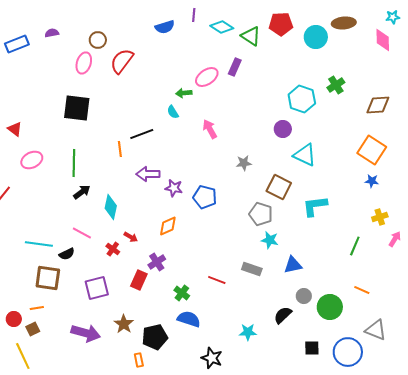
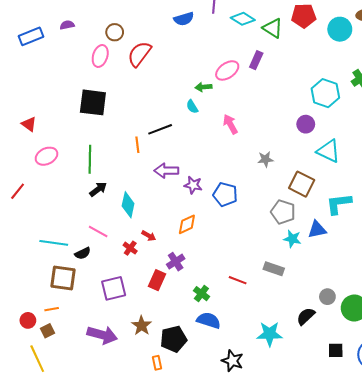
blue triangle: (293, 265) -> (317, 230), moved
cyan star: (248, 332) -> (270, 334), size x1.4

